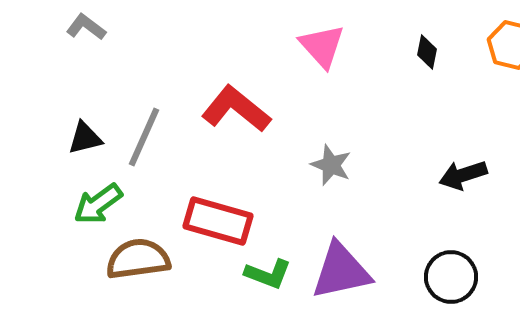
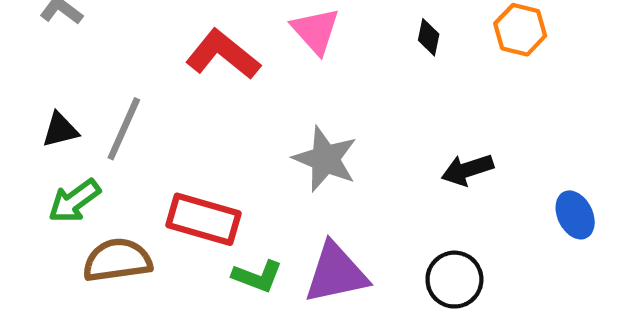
red L-shape: (236, 109) -> (223, 54), moved
gray star: (331, 165) -> (325, 159), size x1.5

